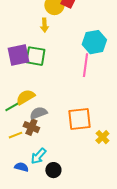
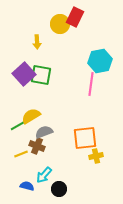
yellow arrow: (44, 25) -> (37, 42), moved
purple square: (18, 55) -> (24, 74), turned -30
yellow cross: (102, 137) -> (96, 156), moved, turned 32

